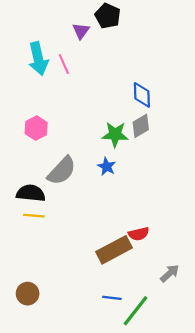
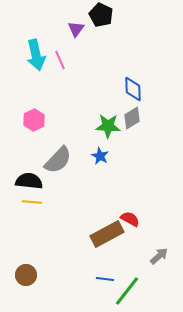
red semicircle: (139, 234) -> (130, 219), turned -138

